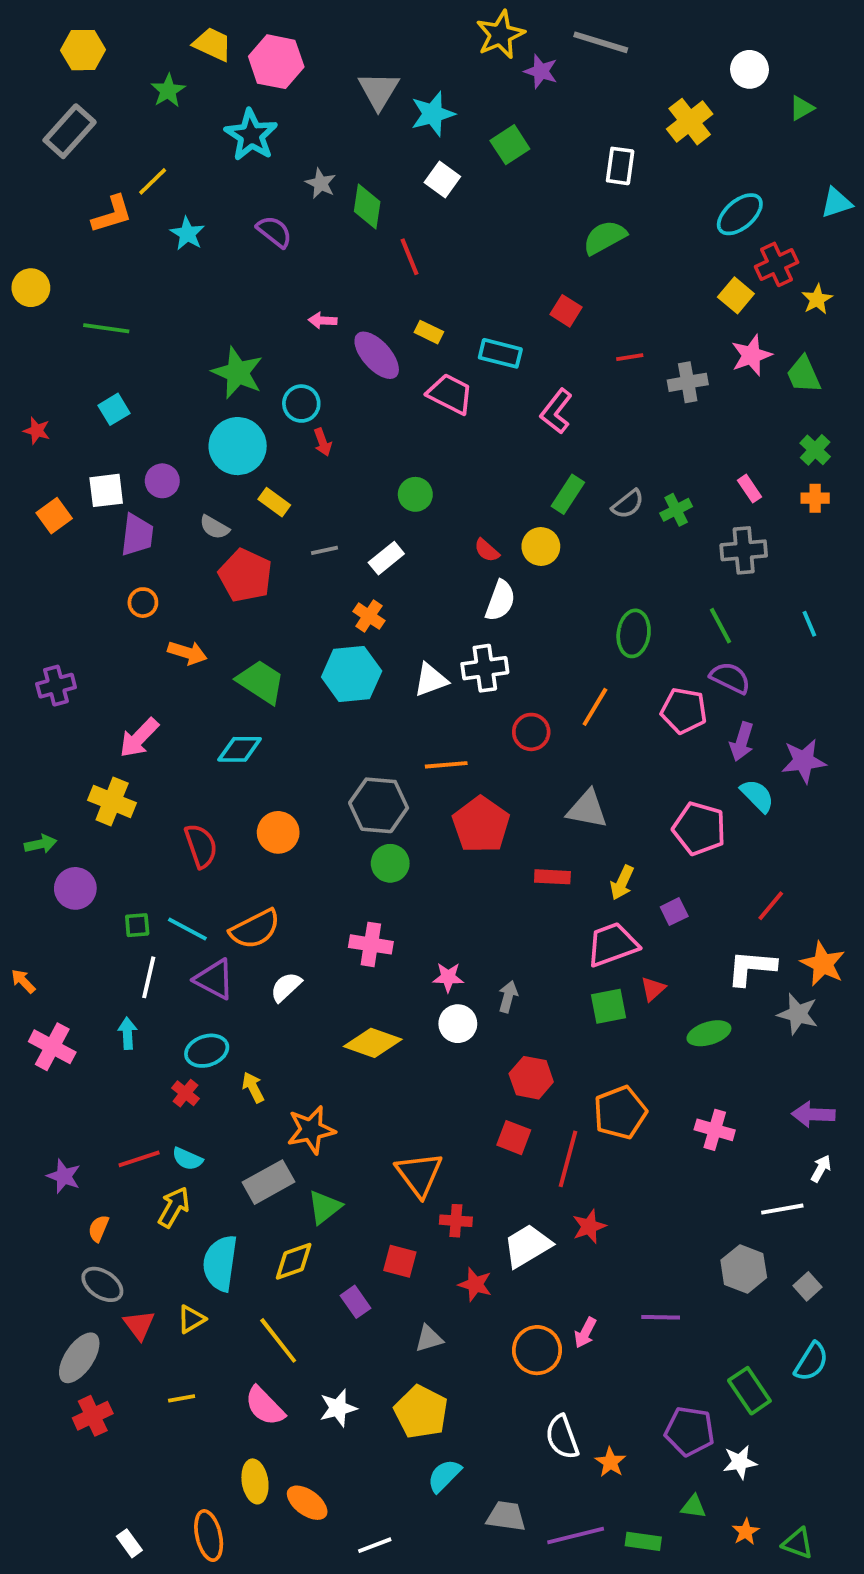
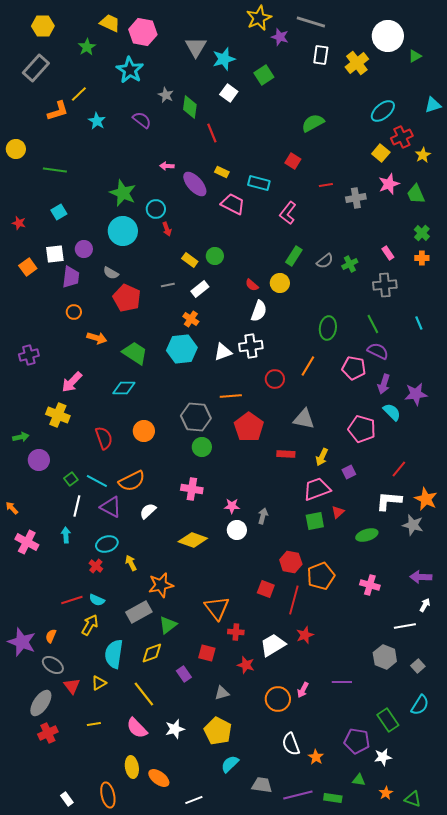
white circle: (749, 69) -> (388, 36), size x1.6
white rectangle: (620, 166) -> (321, 55), moved
yellow rectangle: (274, 502) -> (190, 260), moved
green square: (137, 925) -> (71, 479), turned -32
red hexagon: (531, 1078) -> (291, 562), moved
purple star: (64, 1176) -> (22, 642), moved, size x1.6

